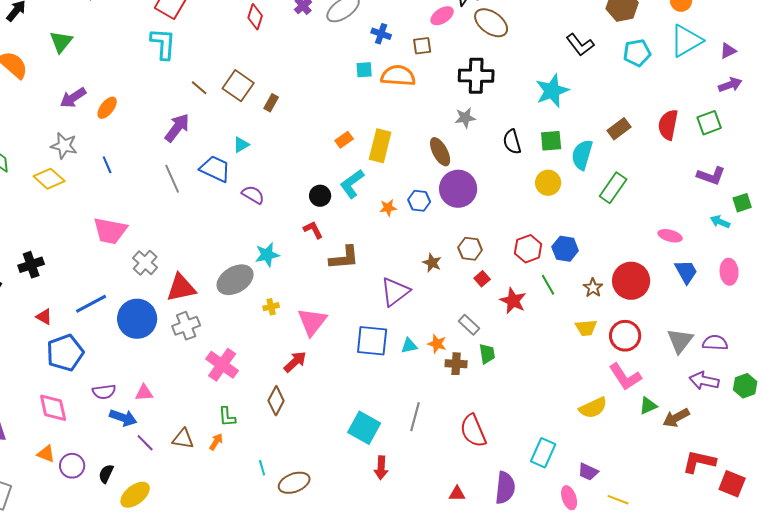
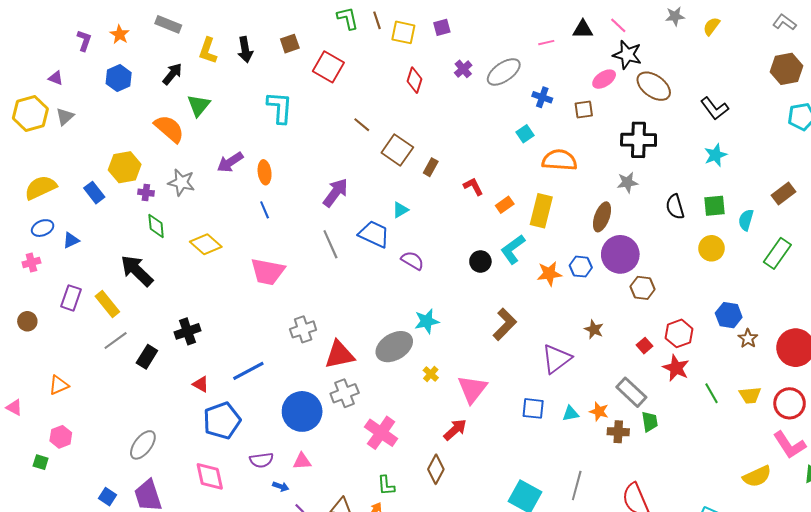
green triangle: (61, 42) -> (199, 105), moved
cyan L-shape: (163, 44) -> (280, 107), moved
black L-shape: (580, 45) -> (715, 108), moved
cyan square: (364, 70) -> (525, 134), turned -30
orange semicircle: (398, 76) -> (559, 160), moved
brown line: (199, 88) -> (362, 125), moved
cyan star: (552, 91) -> (716, 155), size x0.7
orange ellipse: (107, 108) -> (265, 172), turned -45
gray star: (64, 146) -> (181, 182), moved
brown ellipse: (440, 152) -> (602, 217), turned 48
cyan semicircle: (582, 155) -> (746, 220), size x0.7
blue line: (107, 165) -> (265, 210), moved
orange star: (388, 208) -> (549, 274), size x1.4
red L-shape: (313, 230) -> (473, 186), moved
pink trapezoid: (110, 231) -> (268, 272), moved
brown hexagon: (470, 249) -> (643, 288), moved
red hexagon: (528, 249) -> (679, 333), moved
brown L-shape: (344, 258) -> (505, 324), turned -40
gray cross: (145, 263) -> (303, 329), turned 30
green line: (548, 285) -> (711, 393), moved
brown star: (593, 288) -> (748, 339), moved
yellow cross: (271, 307) -> (431, 374), turned -35
blue circle: (137, 319) -> (302, 411), moved
gray rectangle: (469, 325) -> (631, 392), size x1.4
blue square: (372, 341) -> (533, 408), size x0.7
blue arrow: (123, 418) -> (281, 486), size x0.6

